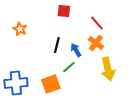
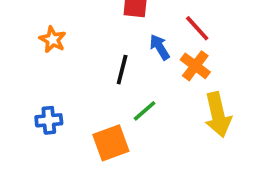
blue arrow: (76, 50) -> (160, 47), moved
blue cross: (16, 83) -> (49, 120), moved, size x0.6

